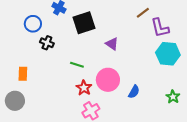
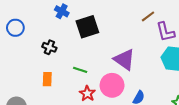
blue circle: (33, 24) -> (15, 28), moved
purple triangle: (112, 44) -> (124, 60), moved, size x1.6
orange rectangle: (23, 74) -> (47, 79), moved

